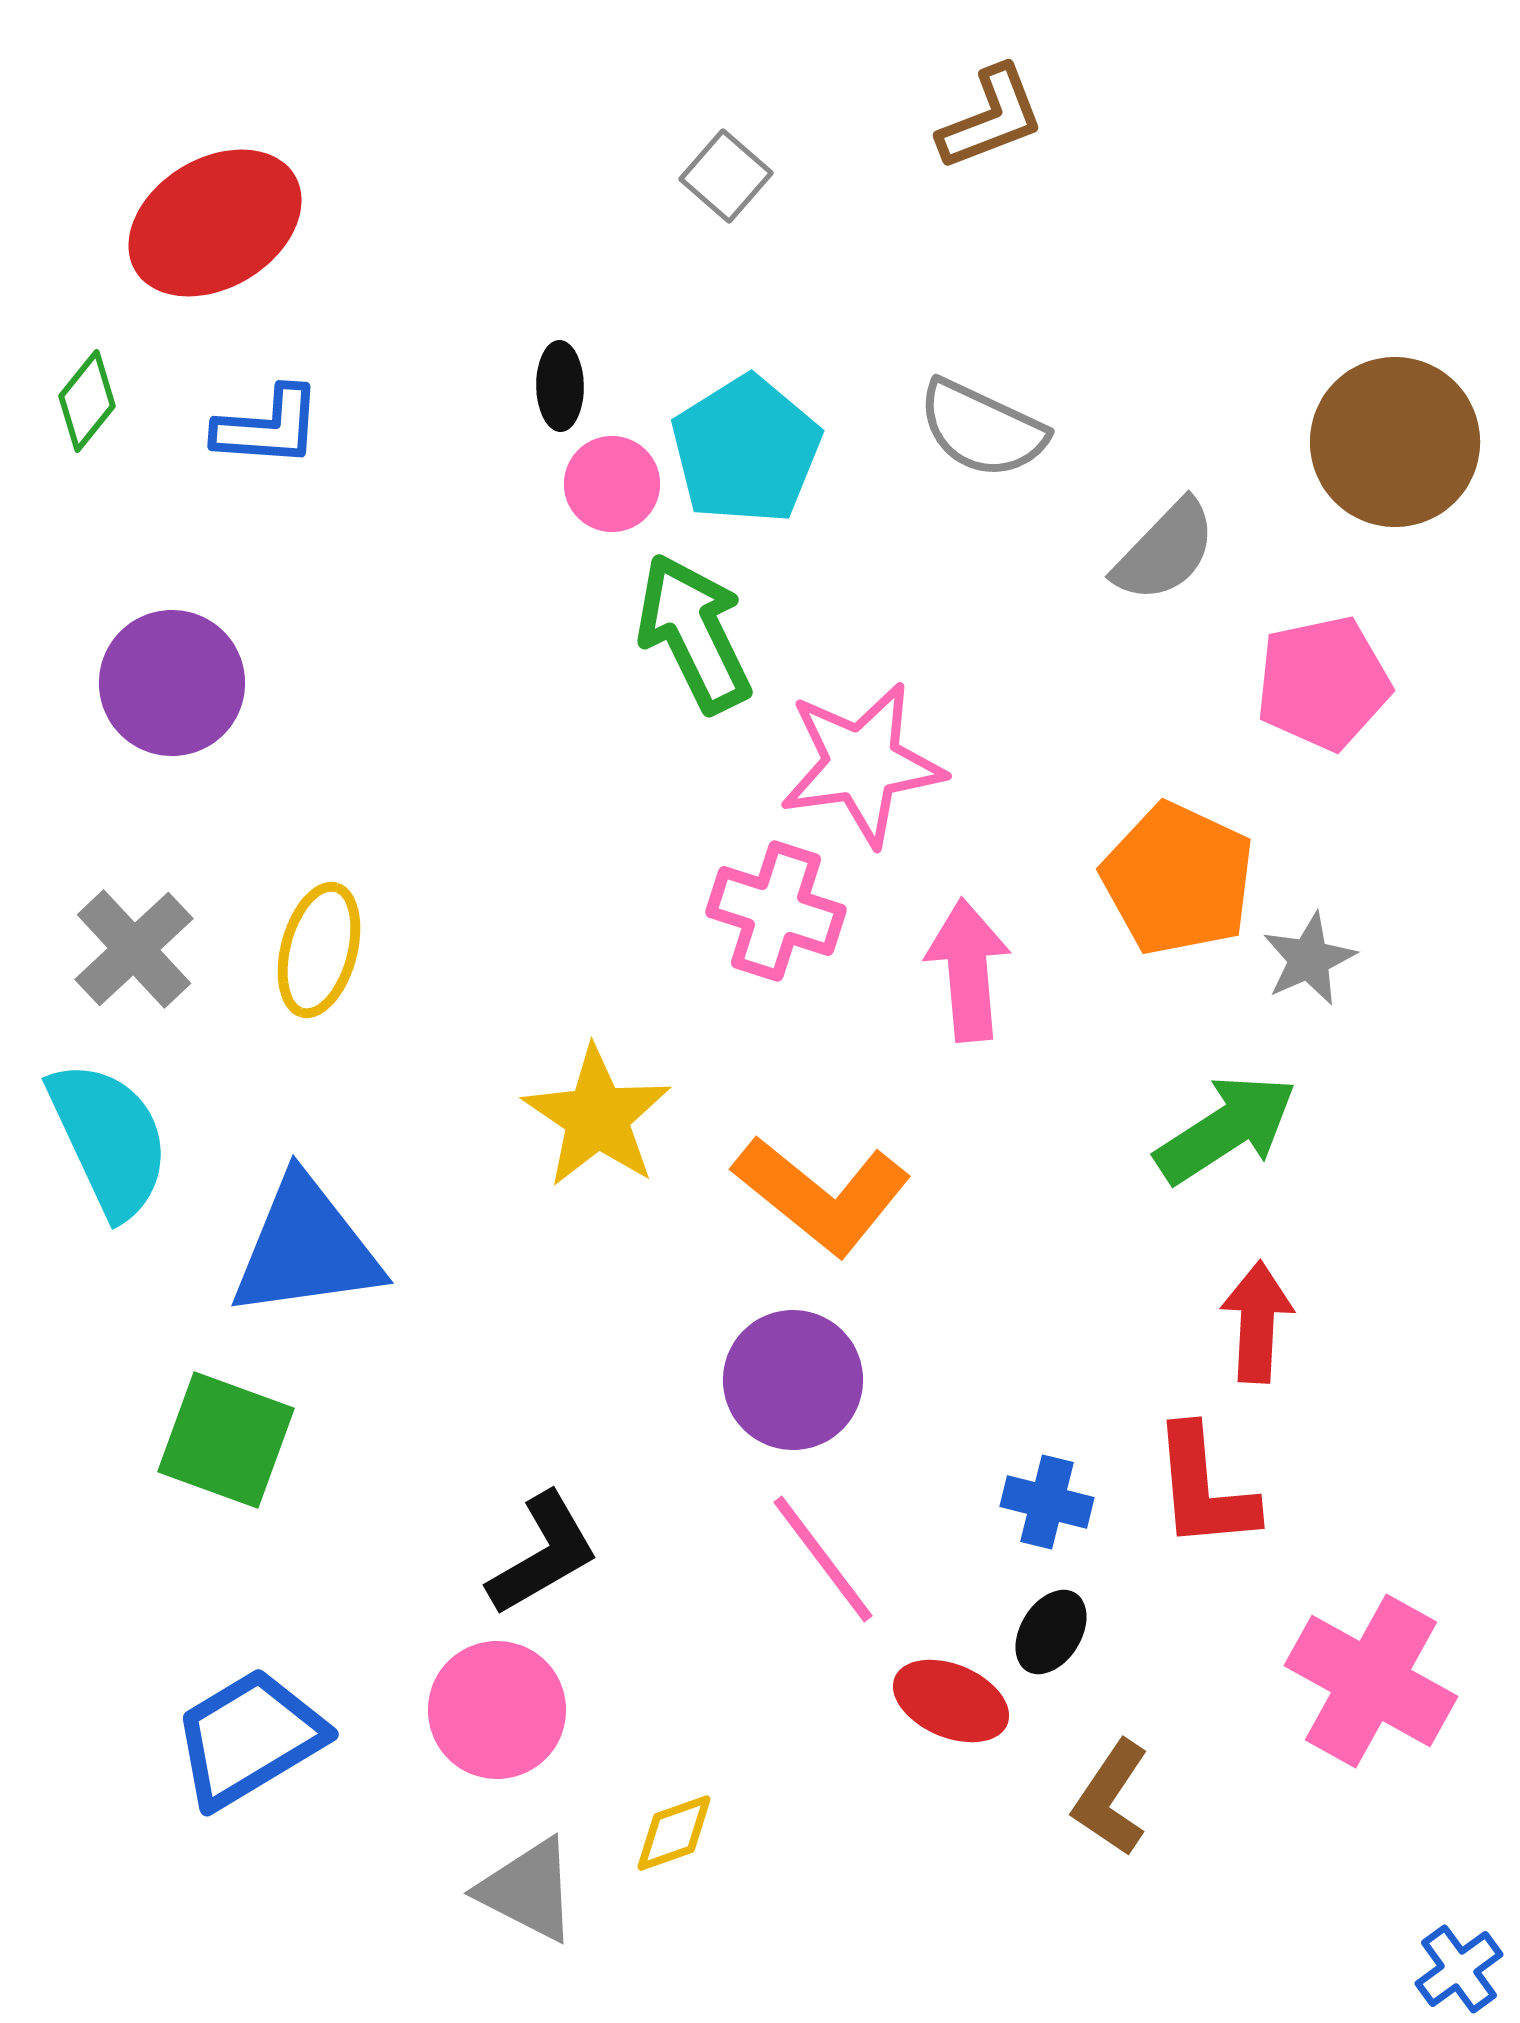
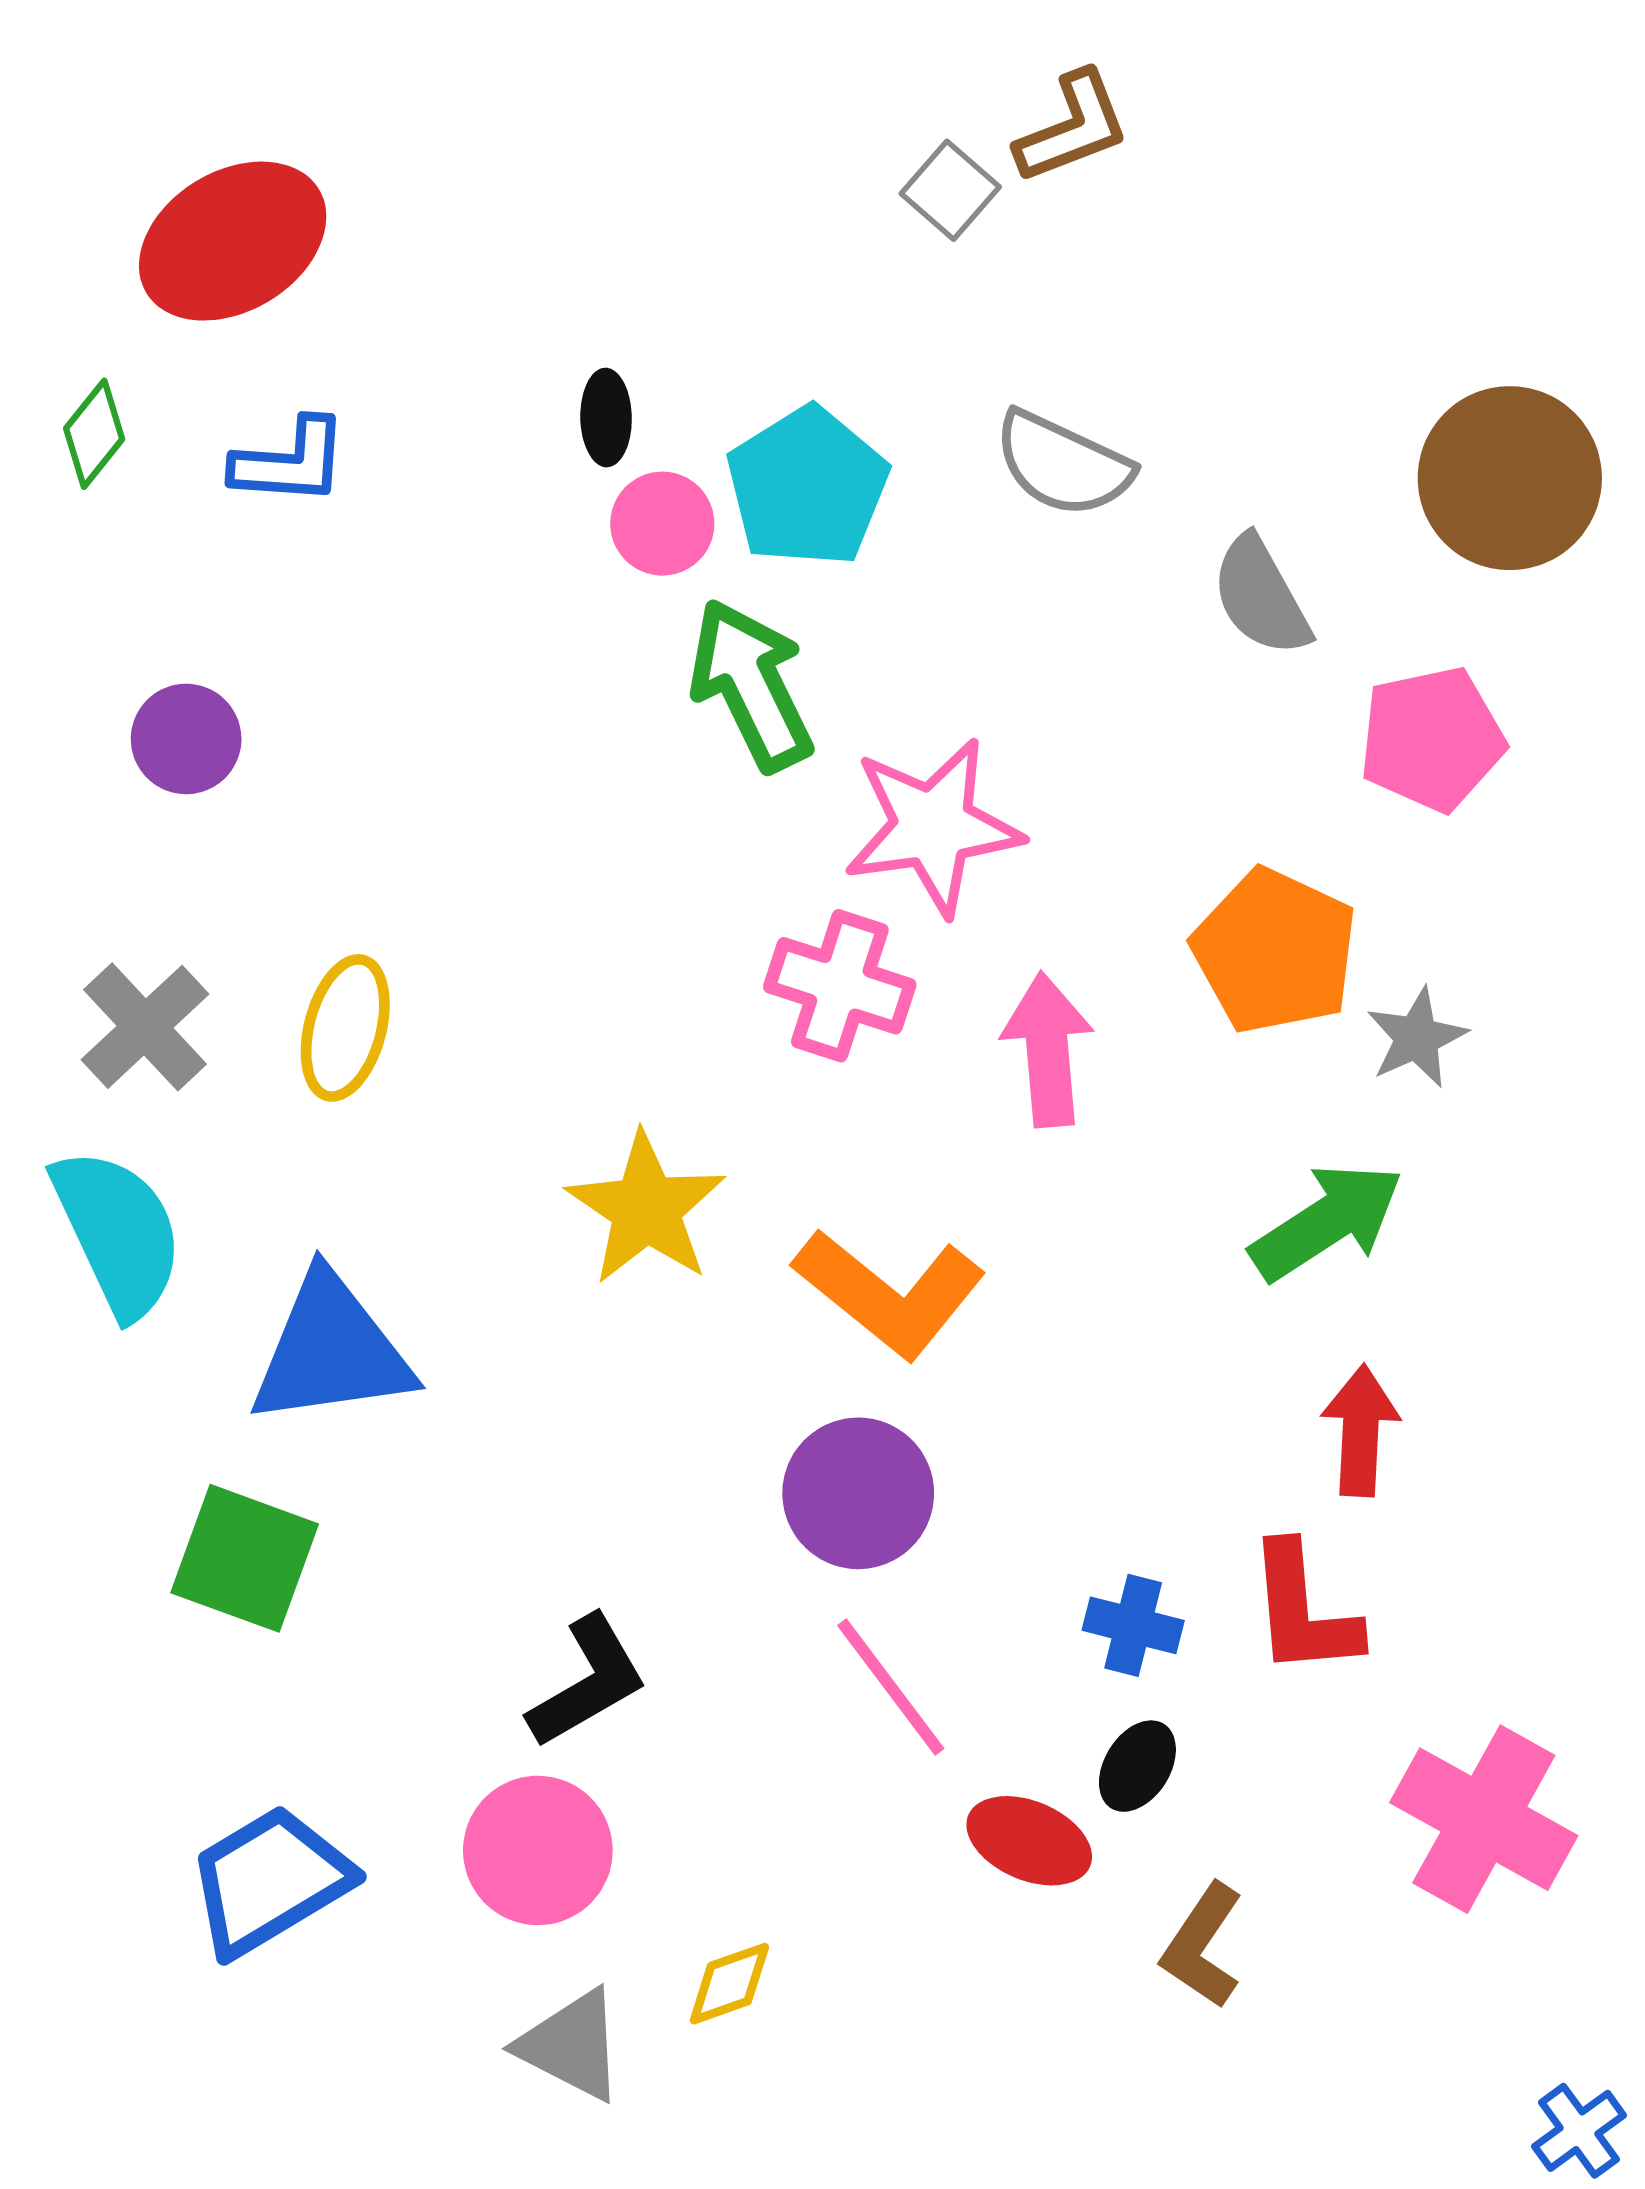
gray square: (726, 176) -> (950, 190), moved
gray semicircle: (1165, 551) -> (1261, 596), turned 107
purple circle: (172, 683) -> (186, 739), size x0.7

